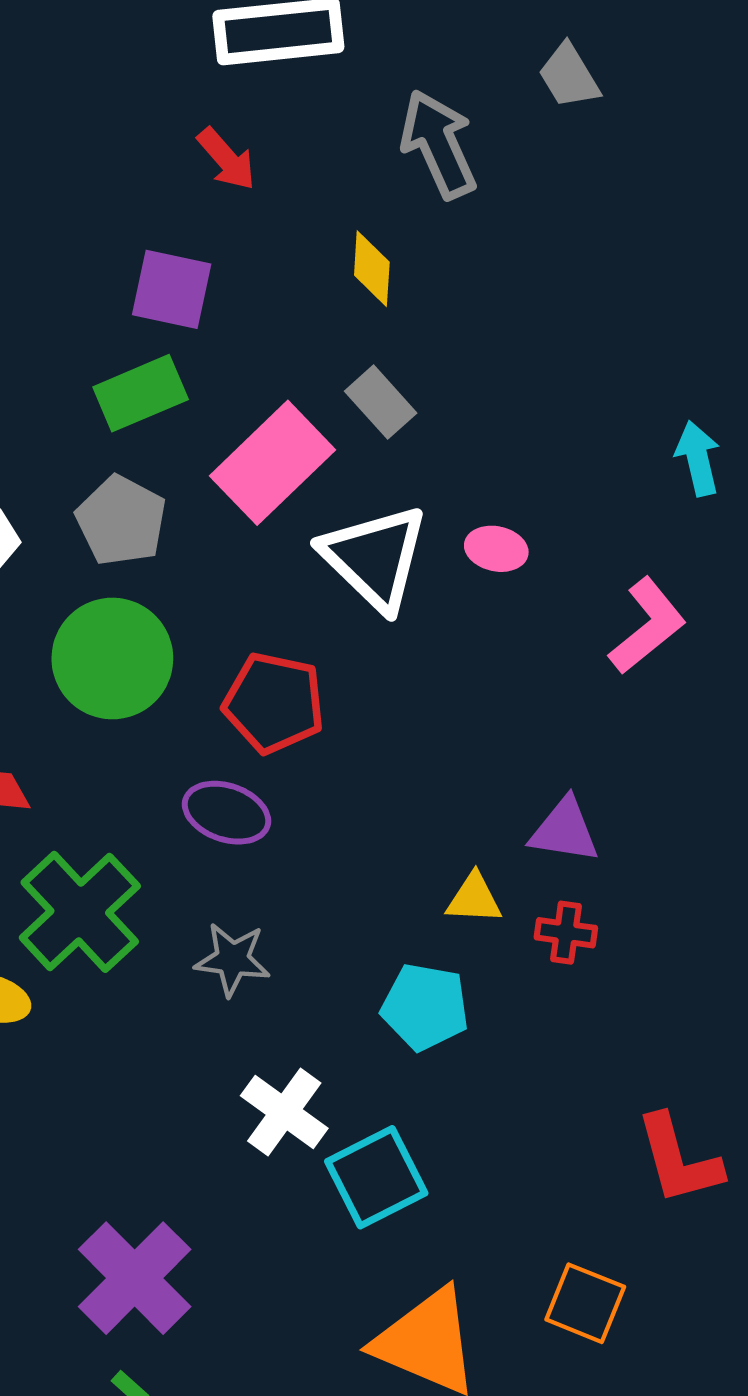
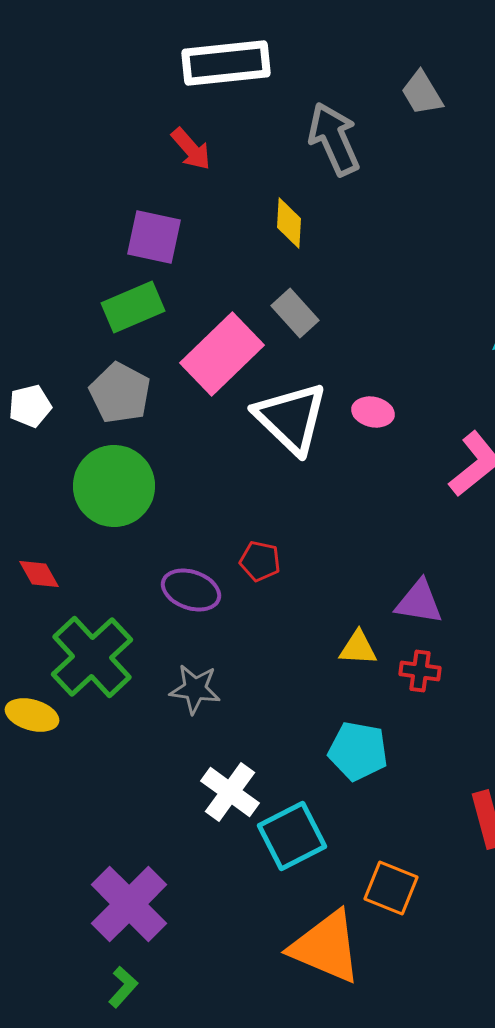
red pentagon: (274, 703) -> (260, 561), moved, size x0.6
cyan pentagon: (425, 1007) -> (358, 751), moved
orange square: (585, 1303) -> (391, 888), moved

